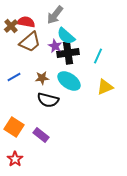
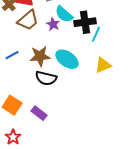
black cross: (68, 53) -> (85, 22), moved
brown star: (42, 78) -> (40, 56), size x1.5

